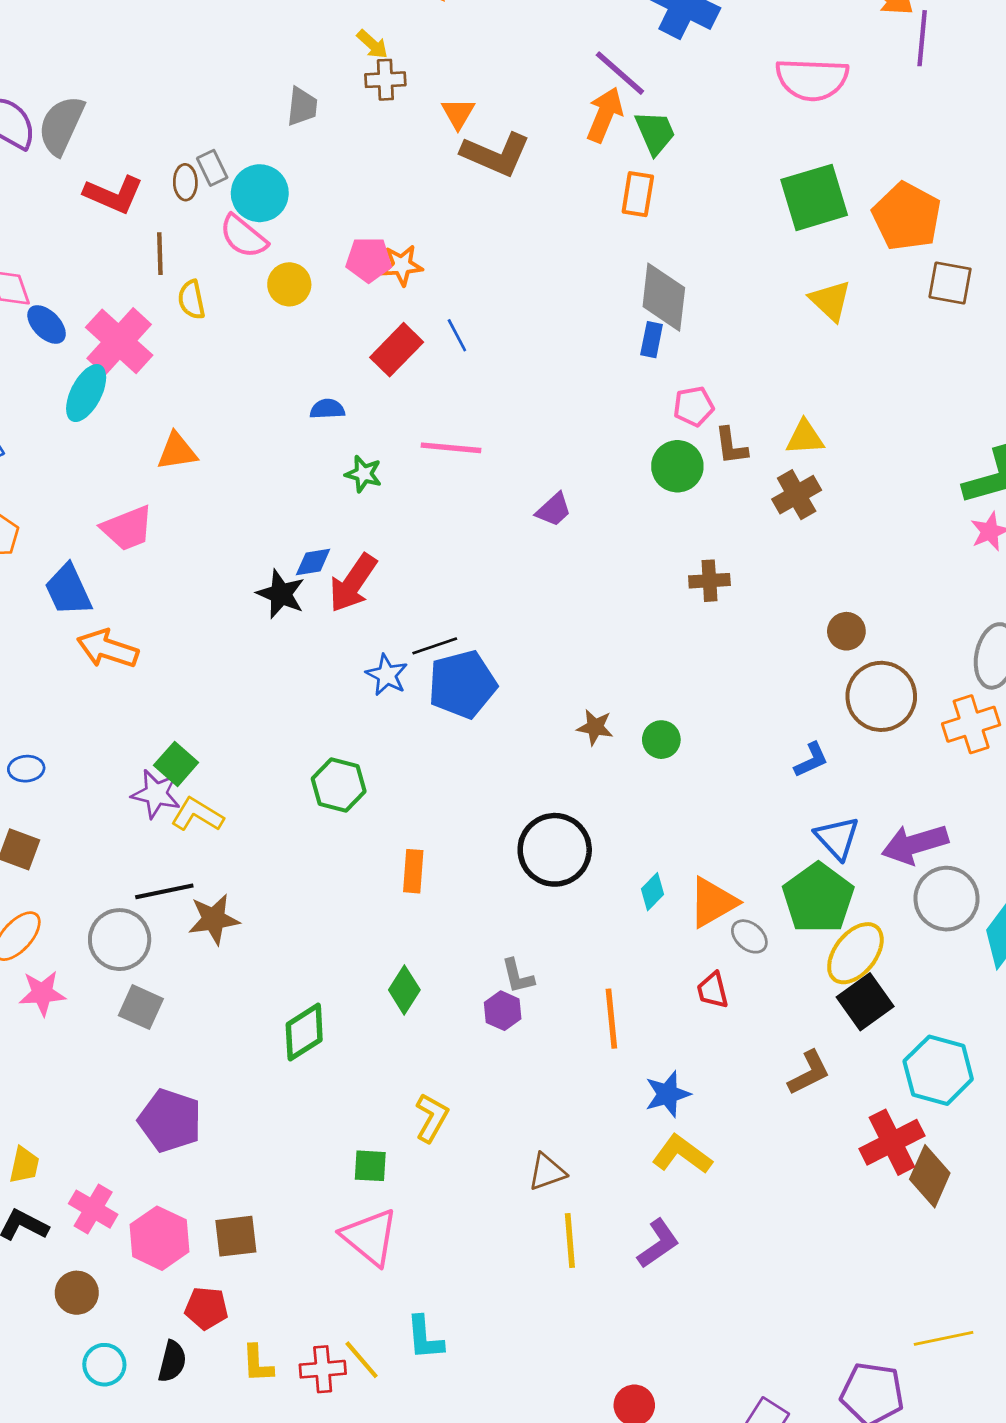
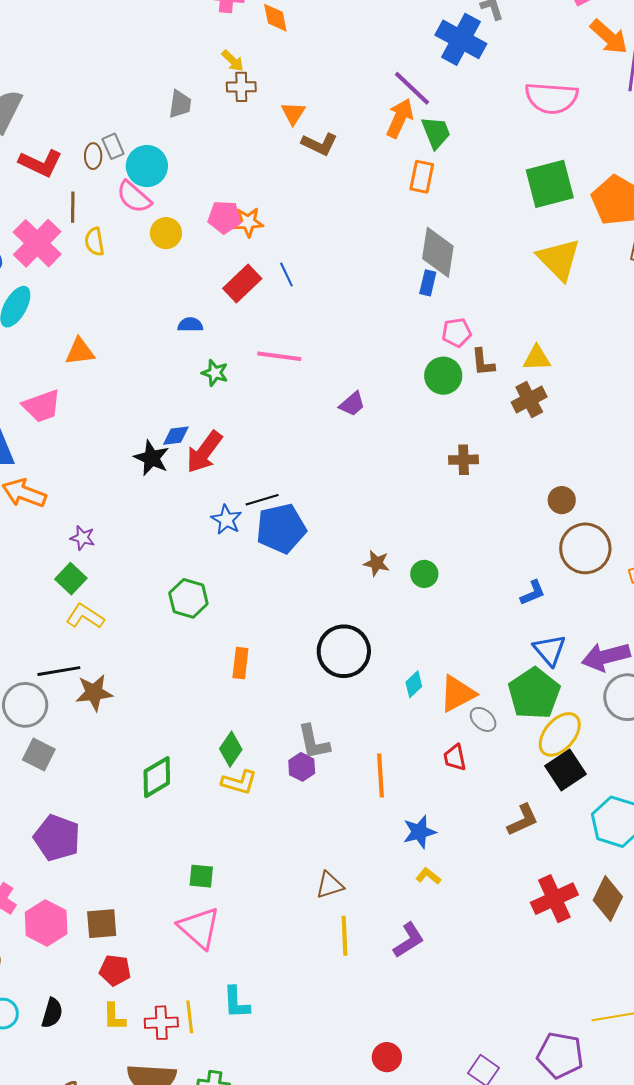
brown L-shape: (496, 154) -> (320, 144), size x0.7
yellow triangle: (830, 301) -> (559, 259), size x1.4
pink cross: (119, 341) -> (37, 243), moved
purple star: (156, 794) -> (83, 538), moved, size x0.7
gray L-shape: (518, 976) -> (314, 742), size x1.4
yellow L-shape: (432, 1118) -> (239, 782), moved, turned 75
red cross: (892, 1142) -> (554, 899), moved
yellow L-shape: (682, 1154) -> (428, 876), size x0.6
red pentagon: (206, 1308) -> (115, 970), moved
yellow line: (362, 1360) -> (190, 1017), turned 32

